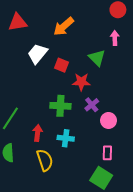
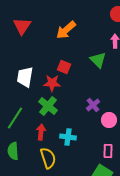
red triangle: (18, 22) -> (22, 26), turned -48
white trapezoid: (37, 54) -> (25, 77), moved, turned -30
red star: (81, 82) -> (52, 83), moved
green cross: (60, 106) -> (48, 106), moved, turned 36

